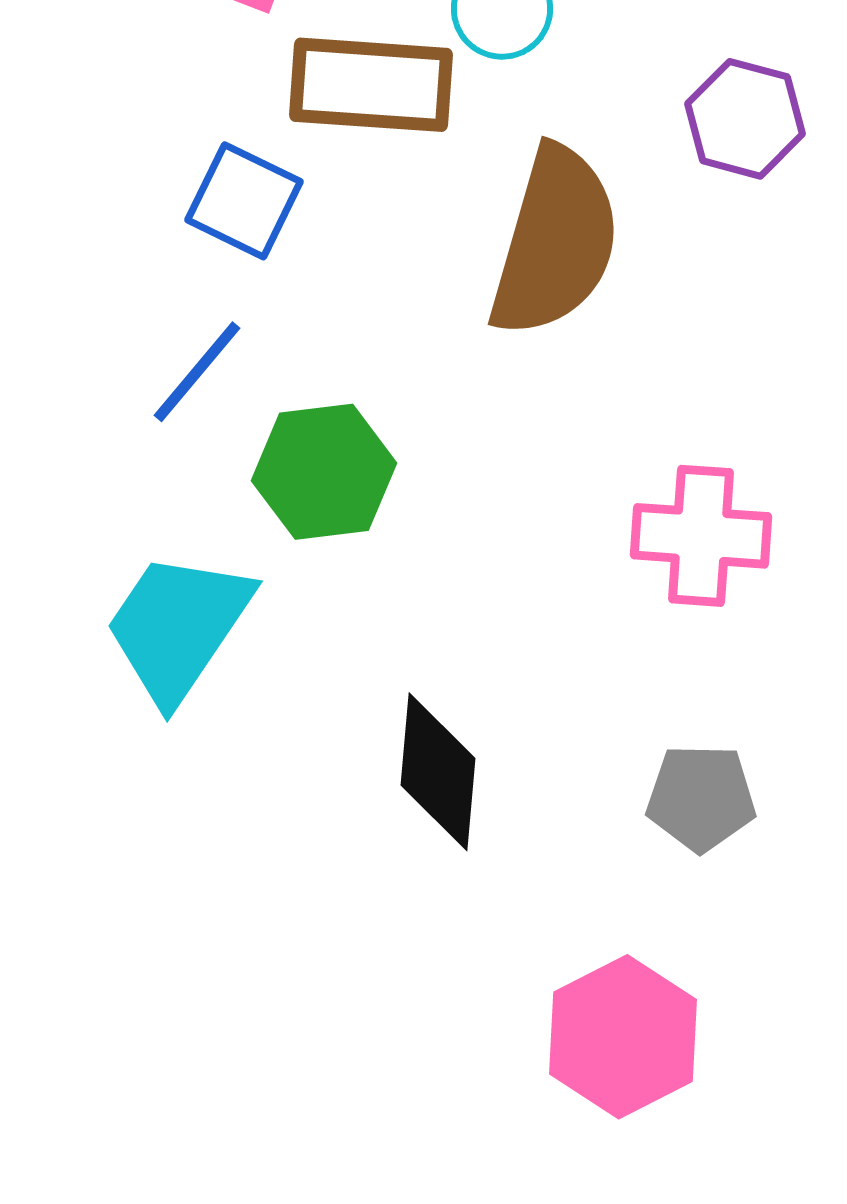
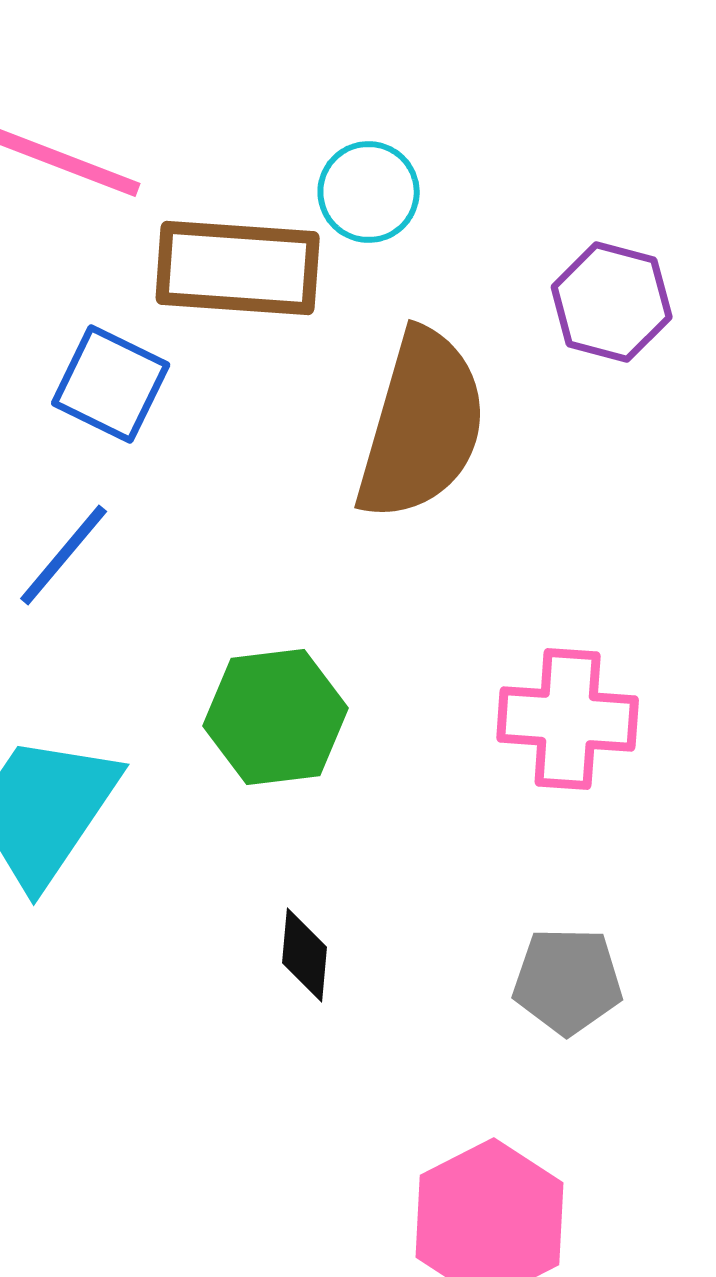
green hexagon: (324, 472) -> (276, 717), moved
black diamond: (438, 772) -> (305, 955), size x0.6

